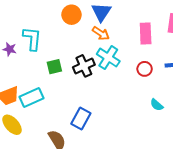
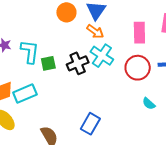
cyan L-shape: (32, 39) -> (30, 52), moved
red circle: (145, 69) -> (138, 68), size x1.6
blue rectangle: (81, 118) -> (90, 124), moved

